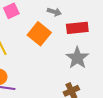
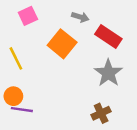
red rectangle: (77, 28) -> (108, 37), turned 40

